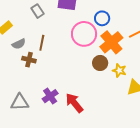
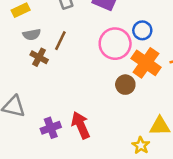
orange cross: (111, 42) -> (146, 63), turned -30
yellow star: (119, 70) -> (141, 145), moved
purple cross: (50, 96) -> (51, 128), moved

